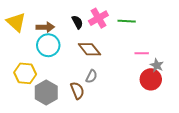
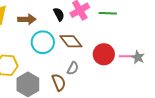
cyan circle: (48, 45) -> (43, 42), moved
pink line: (142, 53) -> (126, 56), moved
red circle: (151, 79) -> (104, 54), moved

